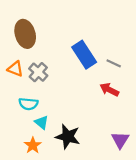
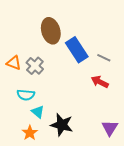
brown ellipse: (25, 34) -> (51, 31), moved

